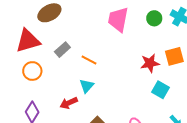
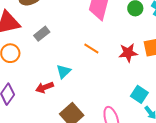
orange line: (89, 60) -> (91, 48), moved
cyan square: (161, 90) -> (139, 94), moved

